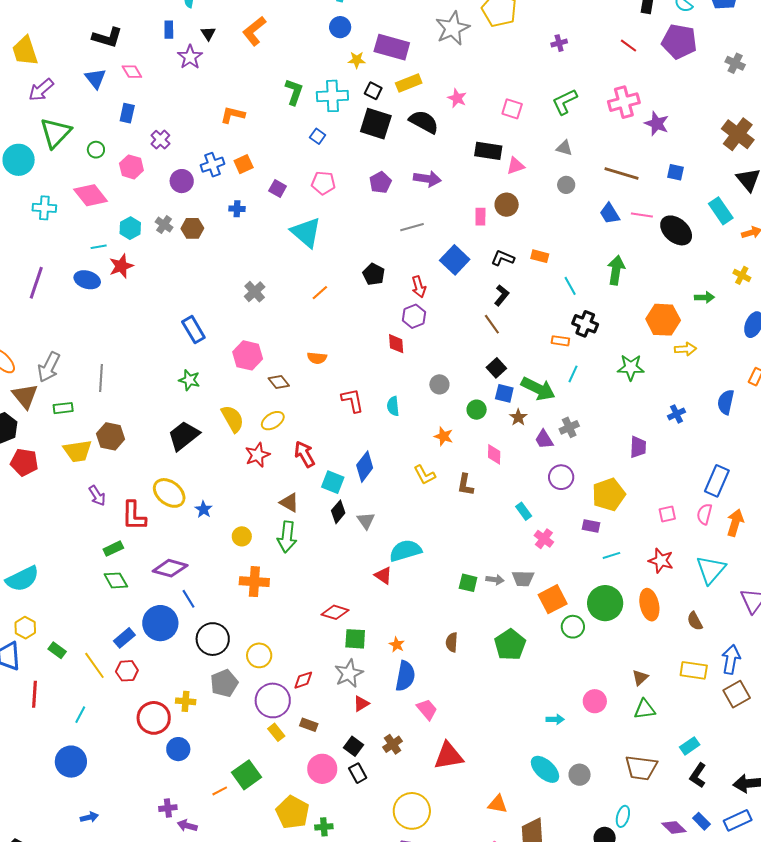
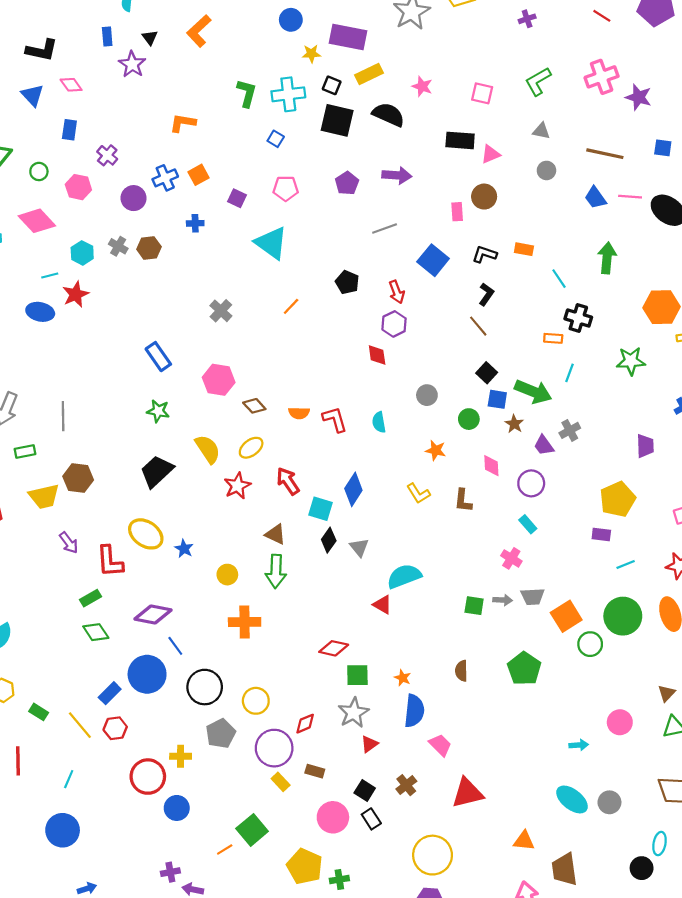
orange semicircle: (317, 358) -> (299, 413), moved
purple circle: (561, 477) -> (531, 483), moved
pink cross: (544, 539) -> (511, 558), moved

